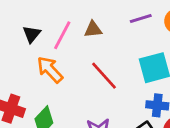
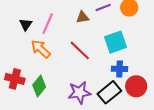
brown triangle: (93, 29) -> (83, 17), moved

